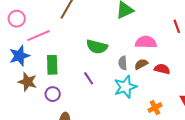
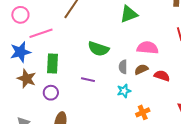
purple line: (89, 78) -> (88, 80), turned -48
cyan star: (125, 87) -> (124, 91), size x0.6
orange cross: (155, 108) -> (143, 112), moved

